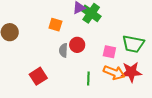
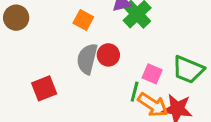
gray semicircle: (63, 50) -> (87, 59), size x1.5
green line: (88, 78) -> (135, 92), moved

